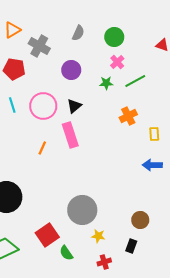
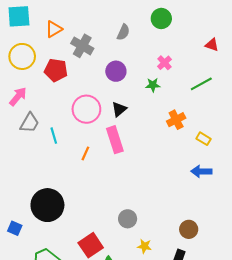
green circle: (114, 37) -> (161, 18), moved
green line: (135, 81) -> (201, 84), moved
cyan line: (12, 105) -> (54, 136), moved
yellow rectangle: (154, 134) -> (203, 139), turned -56
gray circle: (82, 210) -> (128, 219), size x0.6

